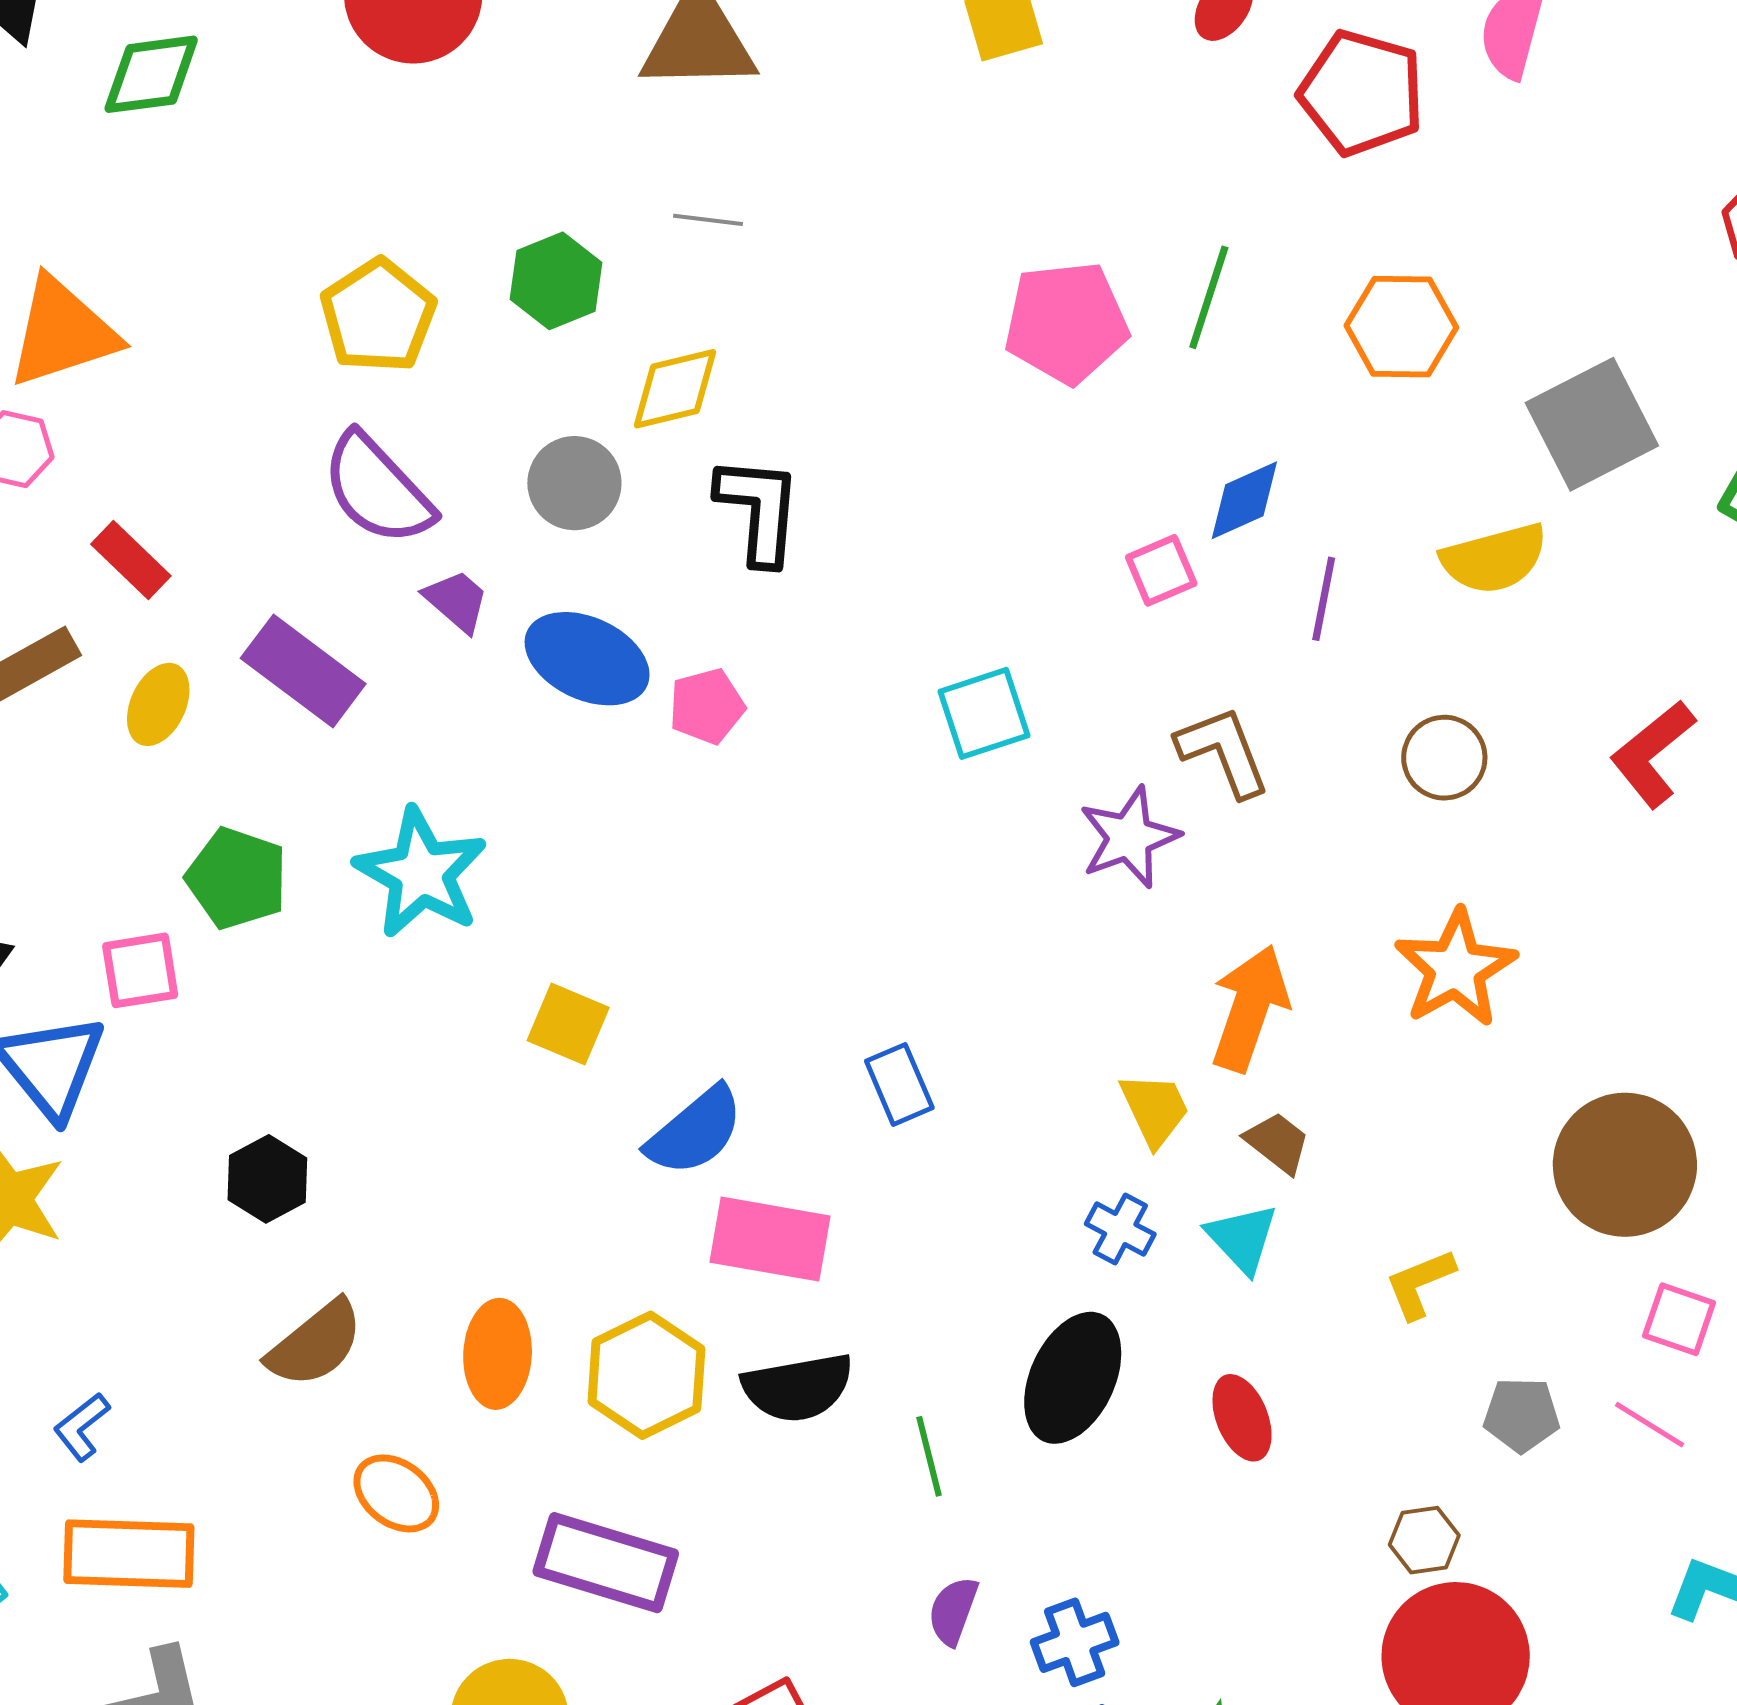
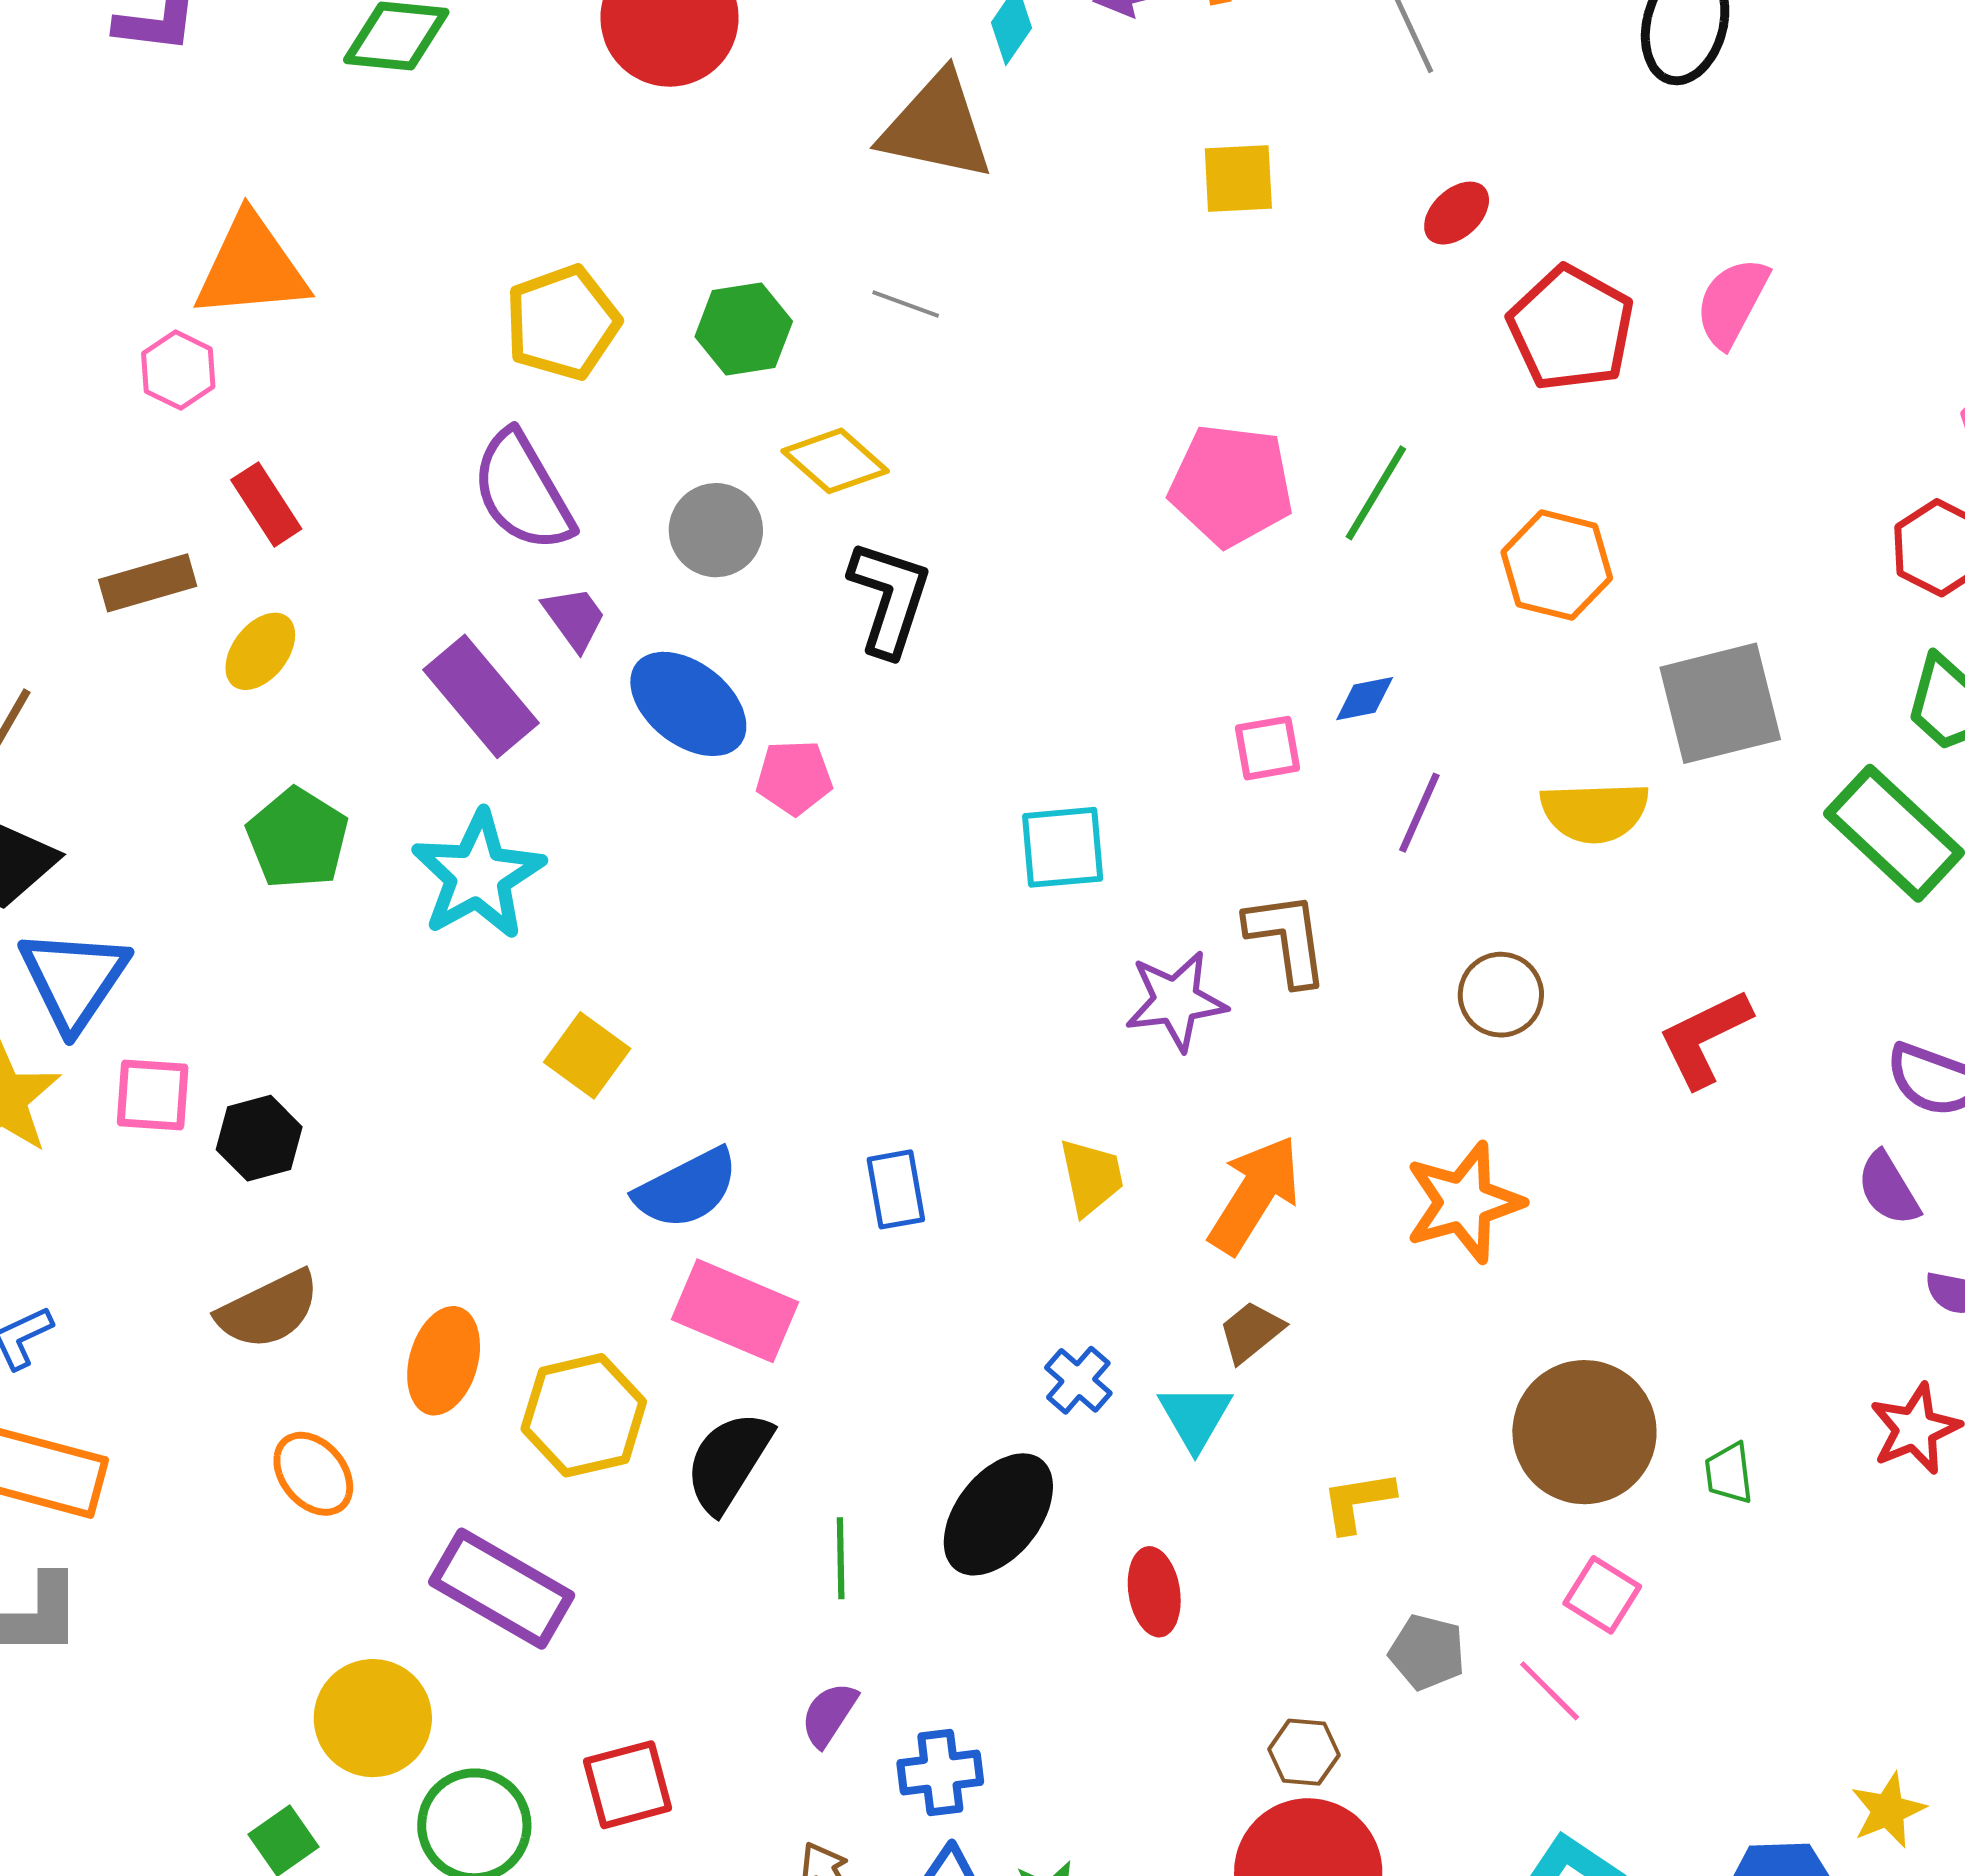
yellow diamond: (675, 389) -> (835, 461), turned 42
blue diamond: (1244, 500) -> (1365, 699), size x0.7
purple rectangle: (303, 671) -> (481, 696), moved
pink square: (140, 970) -> (153, 1095), moved
yellow trapezoid: (1155, 1109) -> (1091, 1177), moved
brown trapezoid: (1277, 1143) -> (1251, 1332), turned -90
black semicircle: (798, 1387) -> (728, 1462), turned 119

